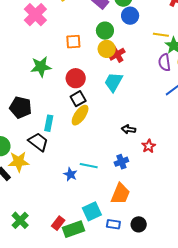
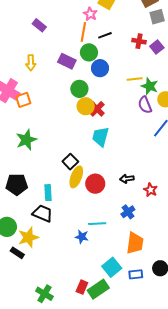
orange square: (73, 42) -> (23, 100), moved
red circle: (76, 78) -> (95, 184), moved

